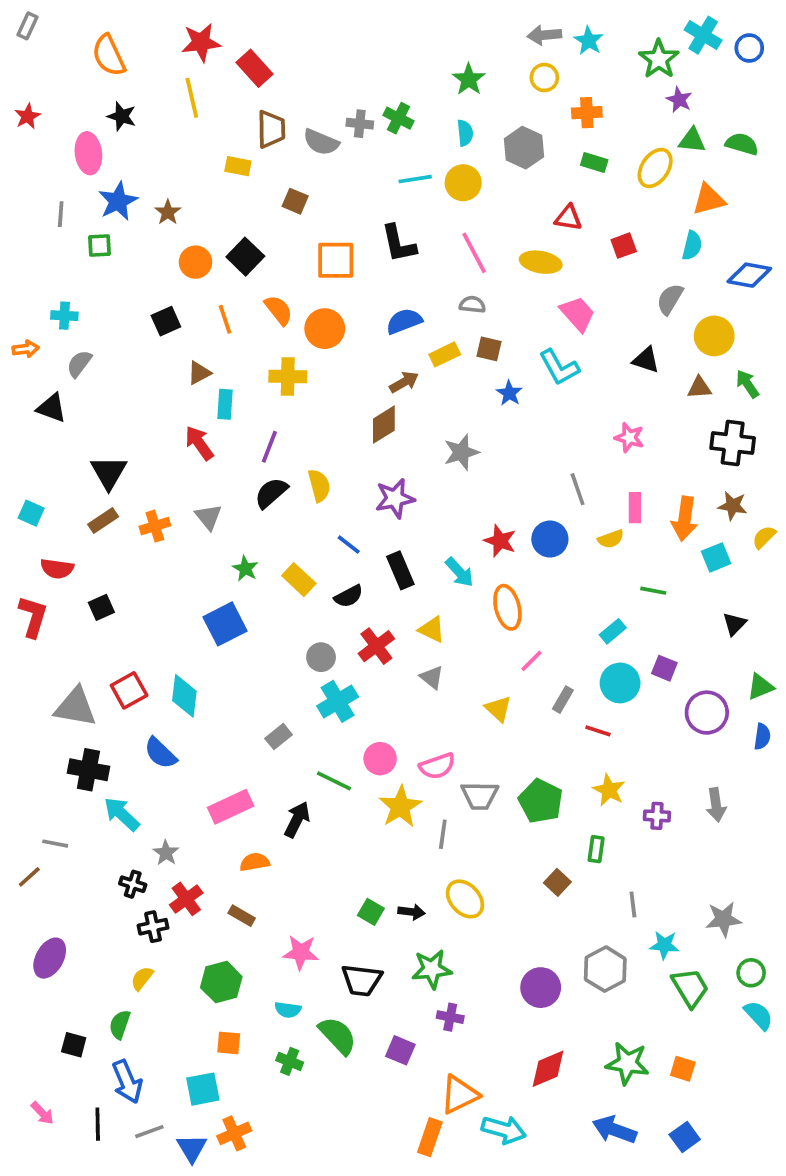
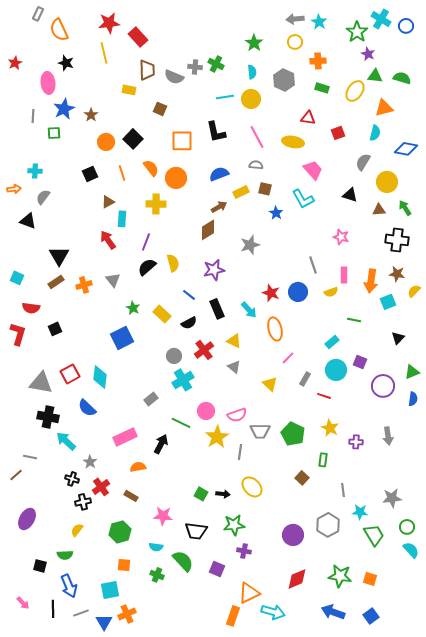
gray rectangle: (28, 26) -> (38, 14), moved
green semicircle: (120, 1024) -> (65, 555), turned -112

